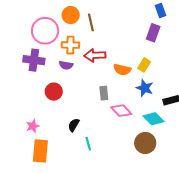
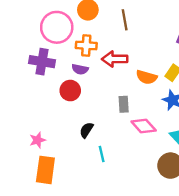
brown line: (91, 22) -> (125, 20), moved
red circle: (54, 92) -> (70, 91), moved
black semicircle: (74, 125) -> (86, 130), moved
cyan line: (88, 144) -> (102, 154), moved

